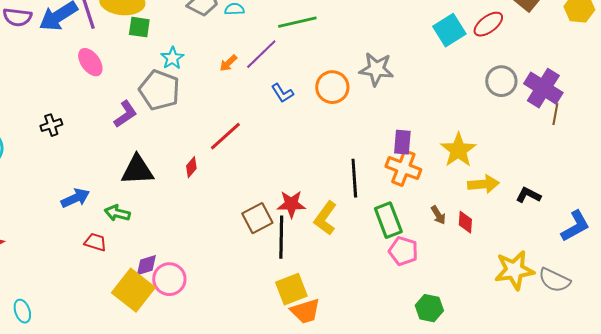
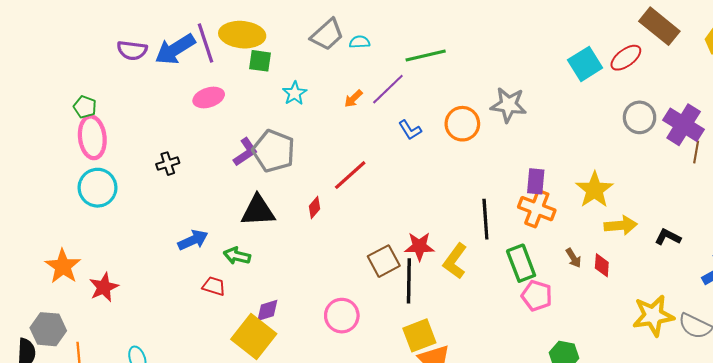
pink ellipse: (90, 62) -> (209, 98), turned -72
gray pentagon: (159, 90) -> (274, 151), moved
pink circle: (169, 279) -> (342, 316), moved

